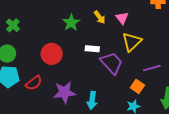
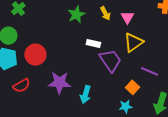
red circle: (52, 54) -> (35, 55), moved
purple line: (152, 68) -> (149, 71), turned 30
red semicircle: (34, 83) -> (21, 86), moved

